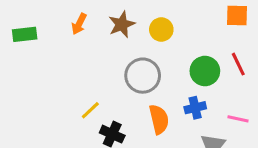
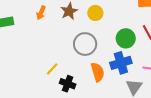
blue cross: (195, 108) -> (121, 63), size x1.5

